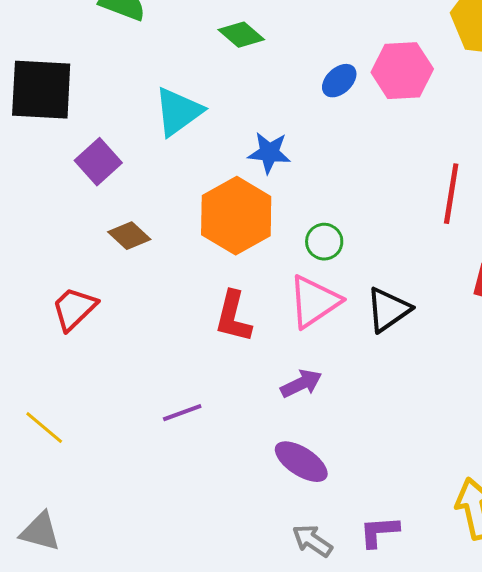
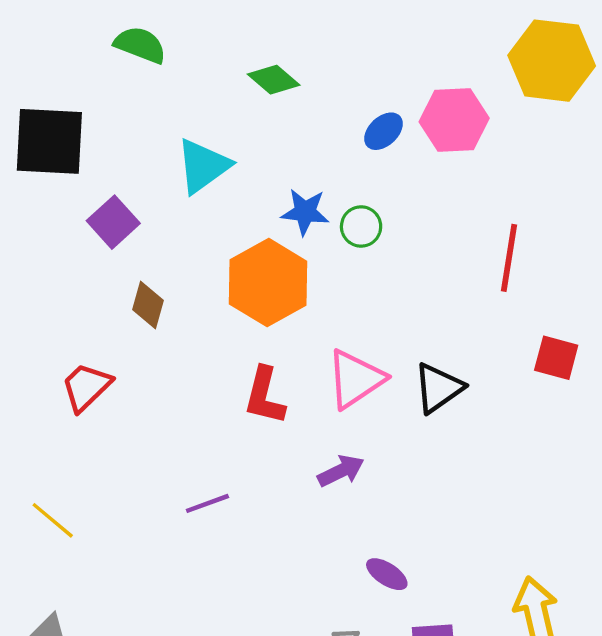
brown diamond: (129, 236) -> (148, 305), turned 63
green circle: (324, 242) -> (361, 227), moved
purple ellipse: (301, 462) -> (387, 574), moved, size x0.7

